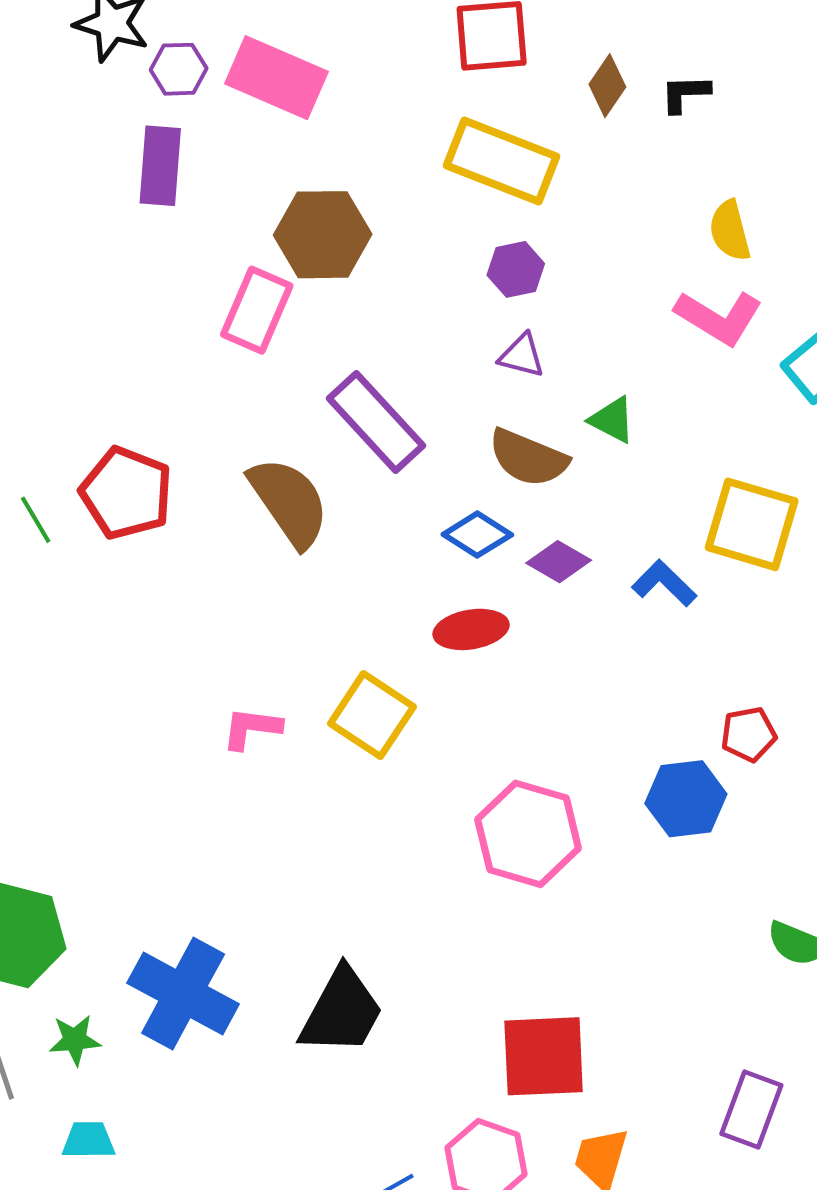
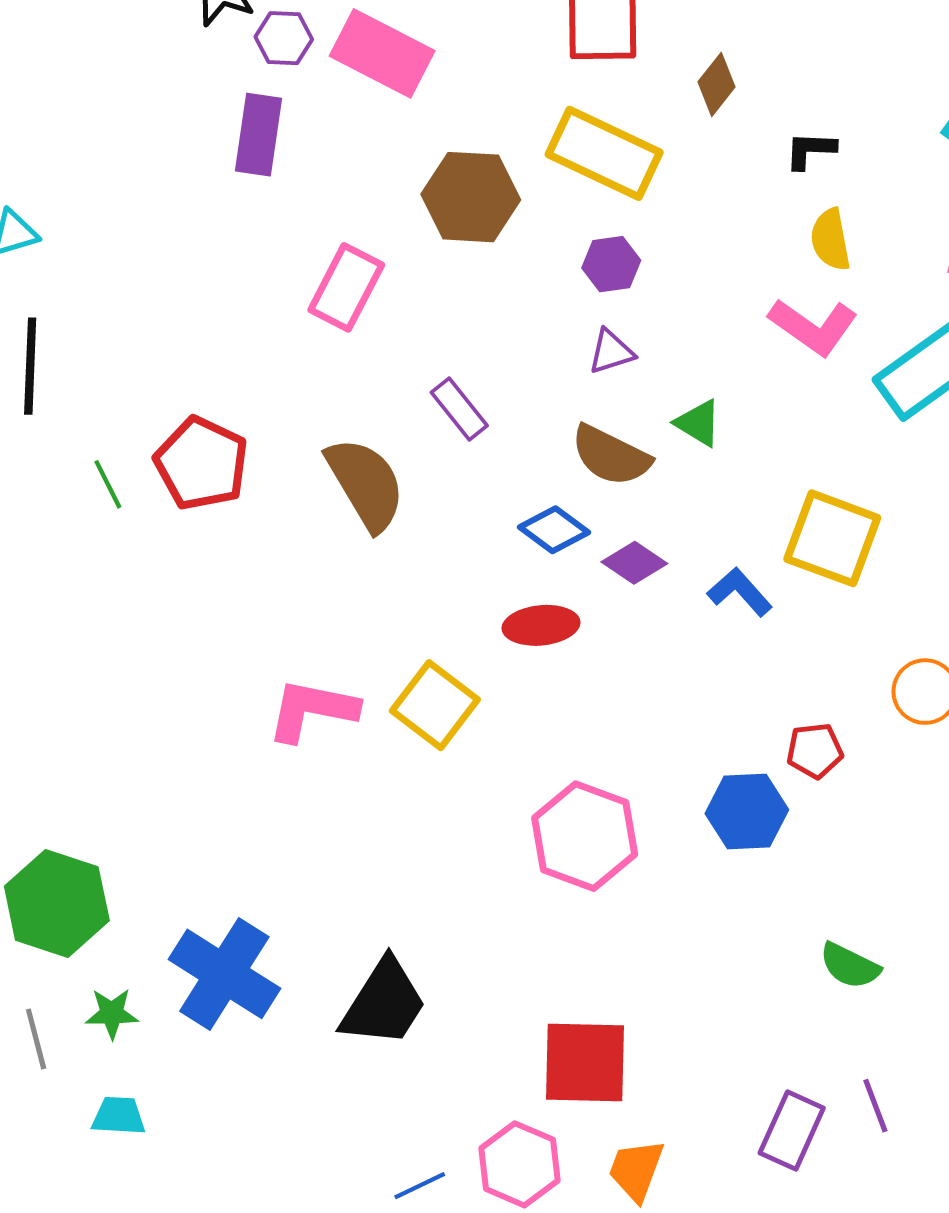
black L-shape: (685, 94) -> (810, 150), moved
brown hexagon: (323, 235) -> (471, 197), moved
purple triangle: (522, 356) -> (611, 352), turned -36
purple rectangle: (376, 422) -> (459, 409), size x0.6
pink L-shape: (252, 728) -> (312, 710), size x1.5

